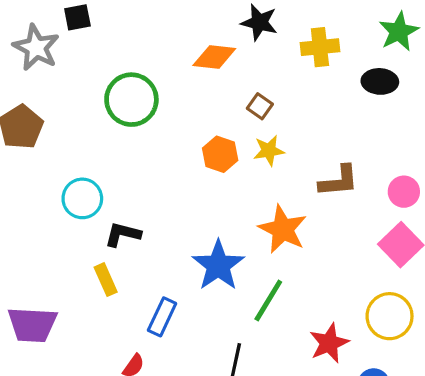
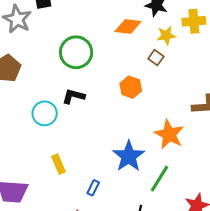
yellow star: (269, 151) -> (166, 35), moved
black L-shape: (123, 234) -> (74, 96), moved
blue rectangle: (162, 317) -> (93, 188), size x0.7

